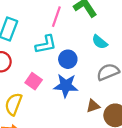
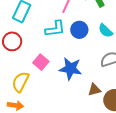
blue circle: (68, 59) -> (79, 30), moved

